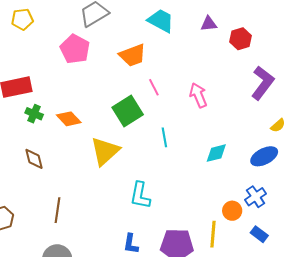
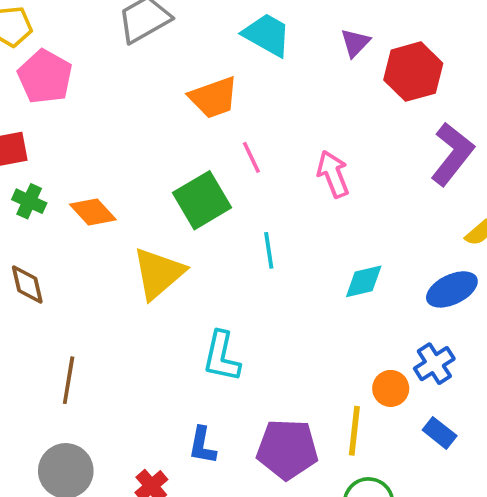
purple triangle: (209, 24) -> (355, 43), turned -42
red hexagon: (241, 39) -> (413, 72), size x1.4
pink pentagon: (75, 49) -> (45, 77), moved

